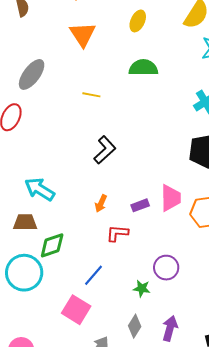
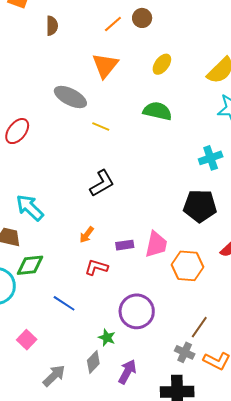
gray ellipse: (32, 74) -> (70, 97), moved, turned 68
purple circle: (166, 268) -> (137, 311), size x1.4
blue line: (94, 275) -> (64, 303), turned 70
green star: (142, 288) -> (107, 338), moved
pink square: (76, 310) -> (27, 340), moved, size x0.7

